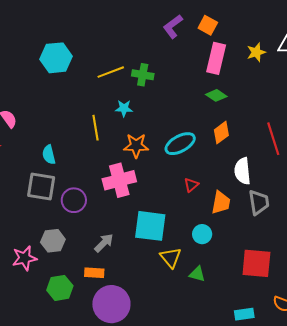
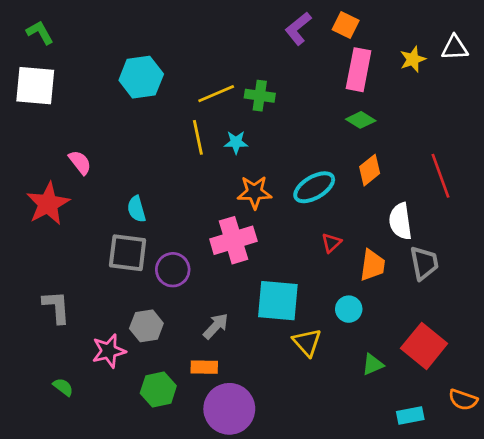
yellow line: (95, 128) -> (198, 137), moved
red square: (256, 263) -> (424, 346), turned 36
green triangle: (197, 274) -> (373, 364), moved, turned -36

